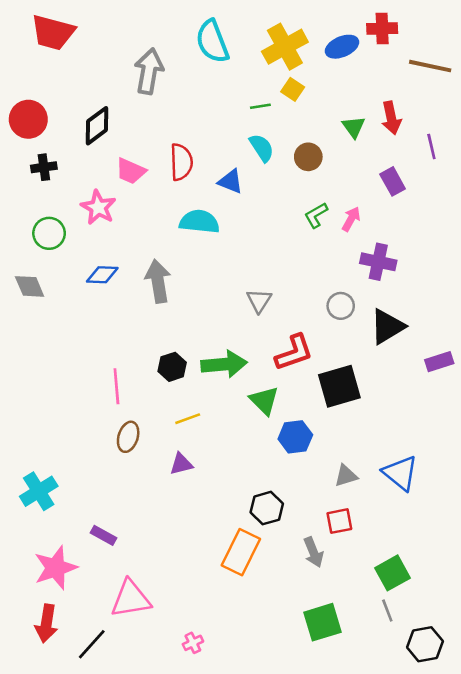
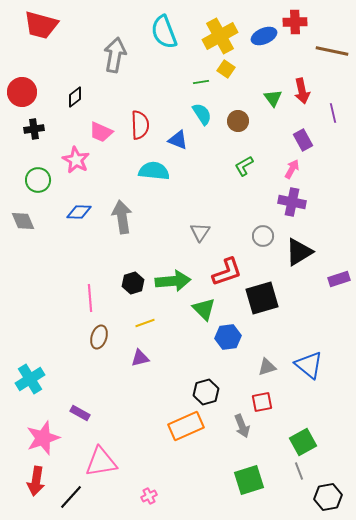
black diamond: (97, 126) -> (75, 97), size x0.7
pink arrow: (351, 219) -> (292, 169), moved
orange rectangle: (241, 552) -> (186, 426), turned 40

